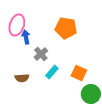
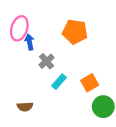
orange square: (79, 73) -> (90, 83), turned 35
brown semicircle: (22, 78) -> (25, 107), moved

